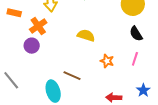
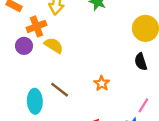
yellow semicircle: (86, 35) -> (54, 45), moved
pink line: (135, 59) -> (143, 105), moved

